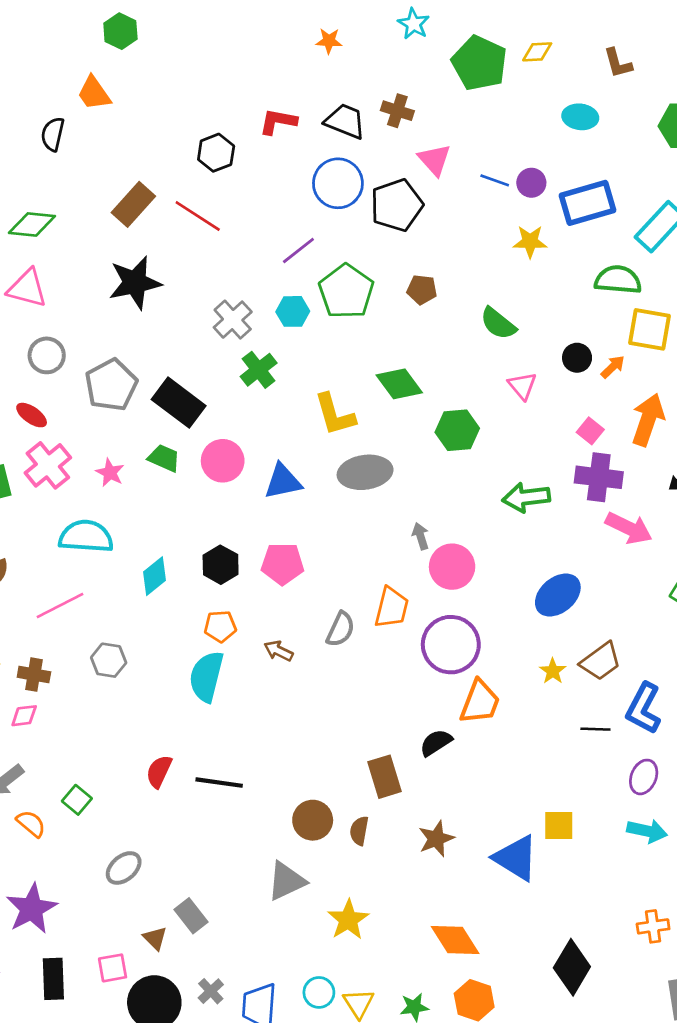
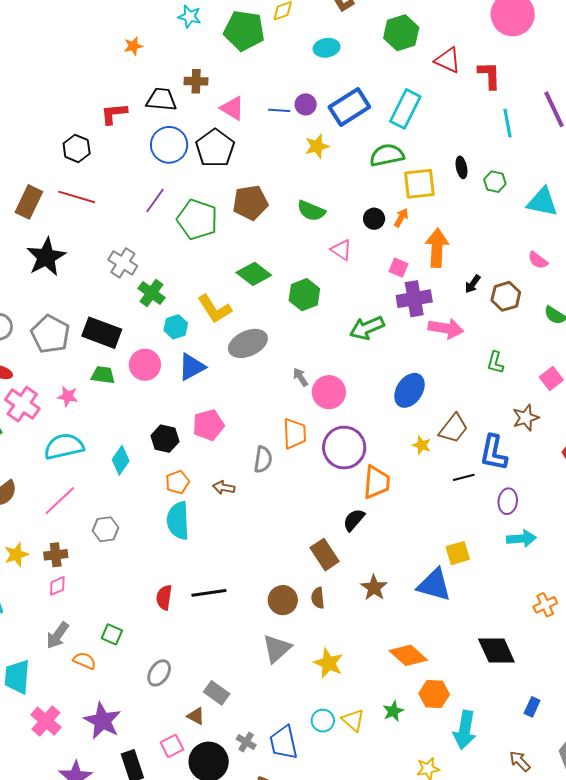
brown pentagon: (422, 290) -> (250, 203), size x1.6
cyan hexagon: (293, 311) -> (176, 327), moved
black diamond: (572, 967) -> (496, 650), turned -39

